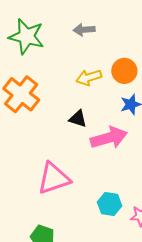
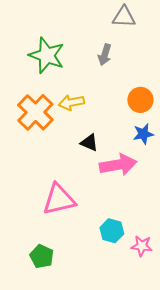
gray arrow: (84, 30) -> (105, 55), turned -75
yellow arrow: (89, 77) -> (71, 103), moved

